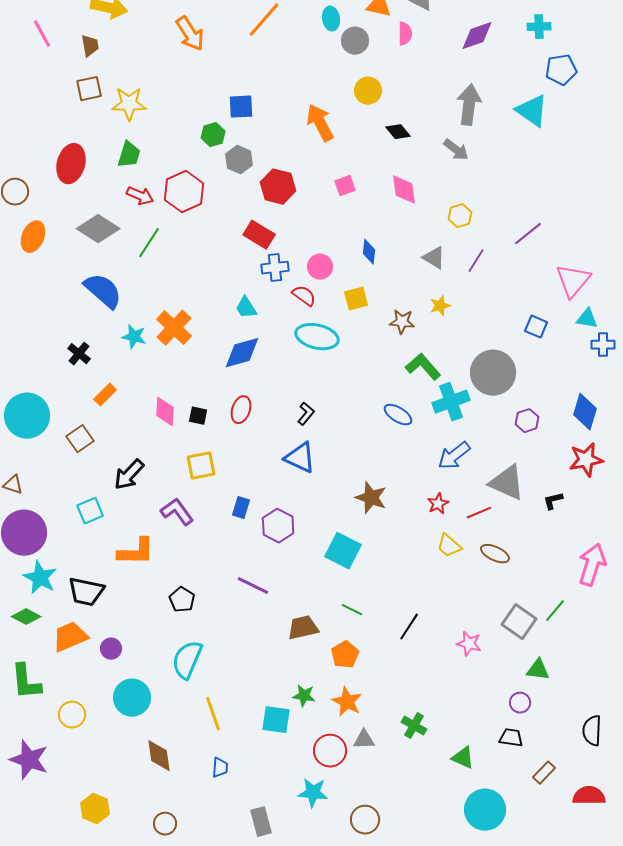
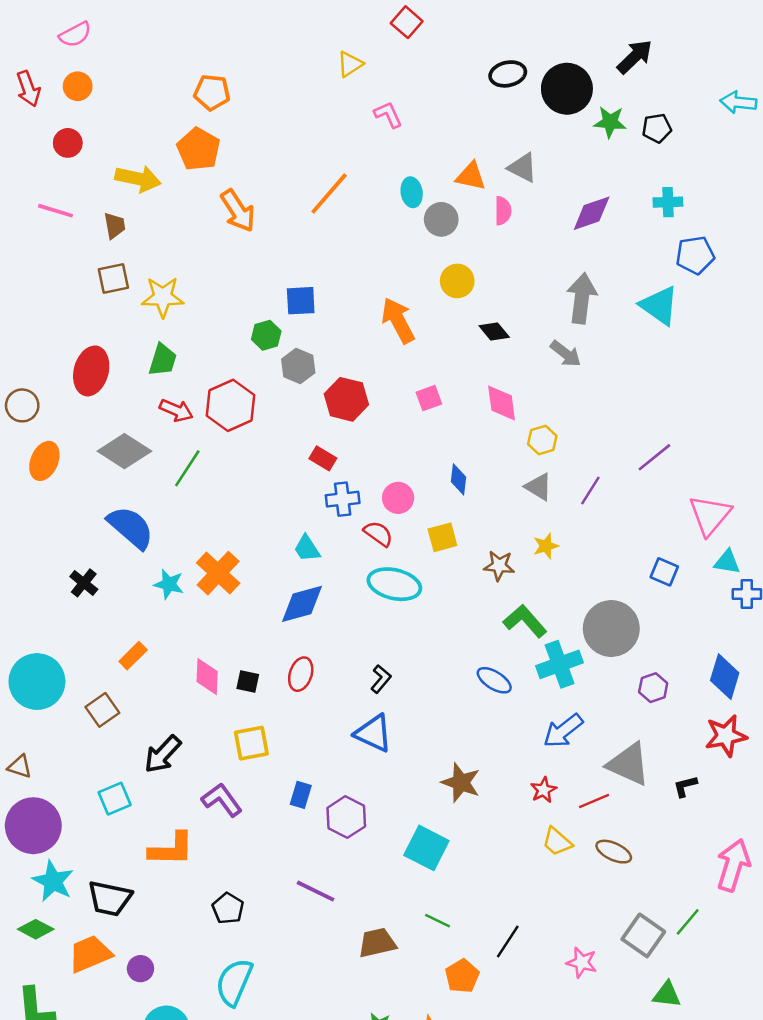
pink line: (42, 34) -> (55, 211), turned -44
yellow hexagon: (460, 216) -> (542, 440), moved
red rectangle: (259, 235) -> (323, 458), size x0.7
black cross: (79, 354) -> (84, 583), moved
orange pentagon: (345, 655) -> (462, 976), moved

